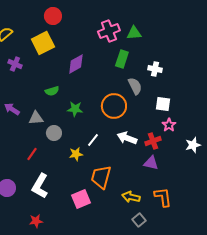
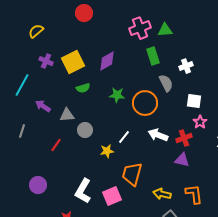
yellow square: (43, 43) -> (73, 62), moved
green rectangle: (122, 59) -> (153, 56), turned -36
white cross: (155, 69) -> (186, 66), turned -32
green star: (75, 109) -> (117, 95), moved
red line: (32, 154) -> (56, 145), moved
white L-shape: (40, 186) -> (83, 191), moved

